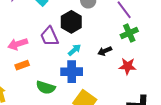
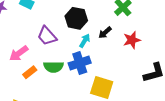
black hexagon: (71, 22) -> (76, 18), moved
cyan arrow: (75, 50) -> (85, 41), moved
green semicircle: (46, 87) -> (54, 67), moved

